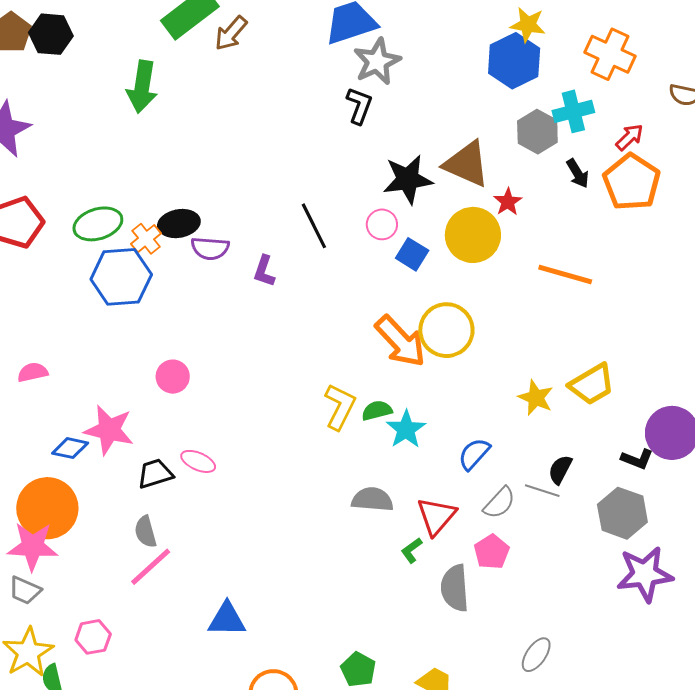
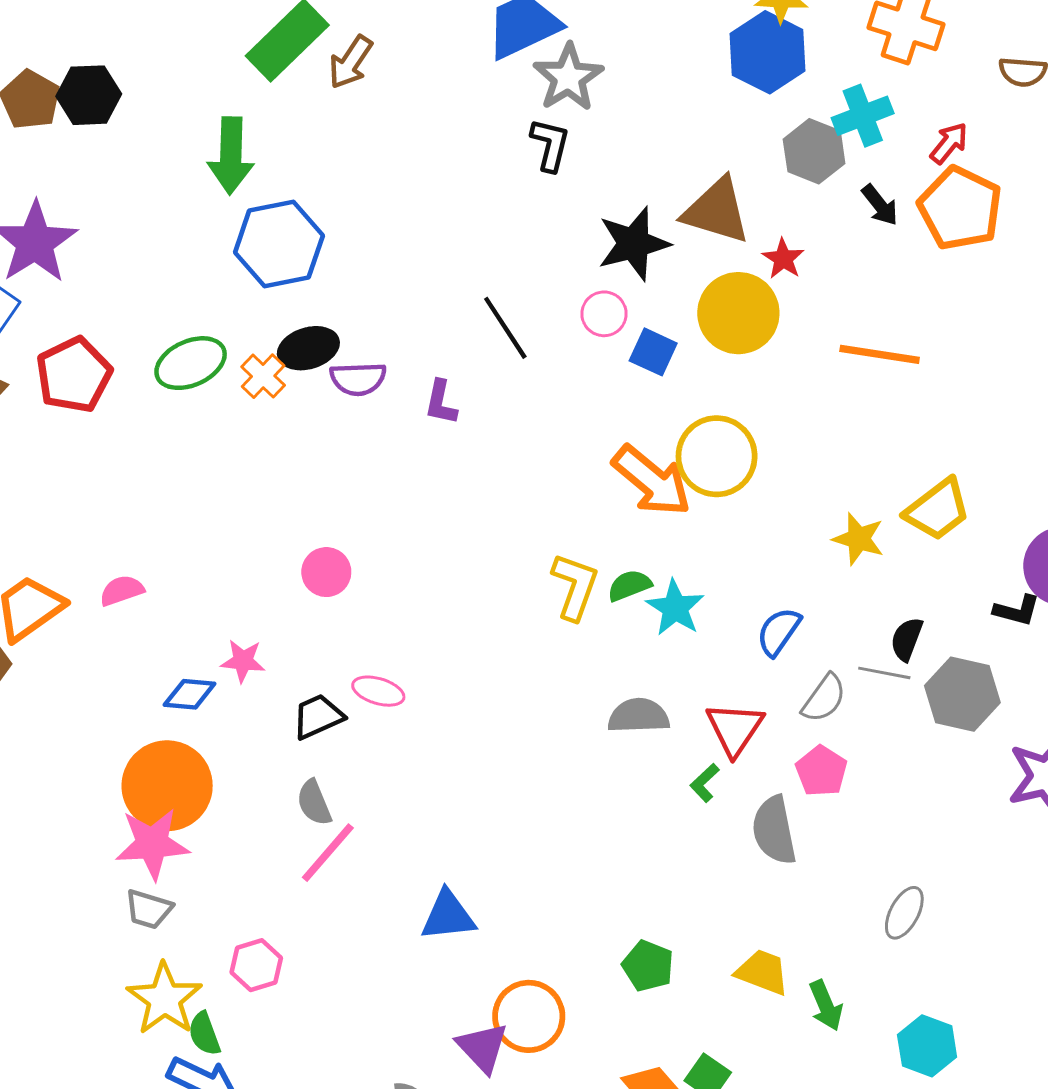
blue hexagon: (121, 277) -> (279, 244), moved
pink star: (109, 430) -> (243, 661), size x0.6
gray hexagon: (622, 513) -> (962, 694), moved

